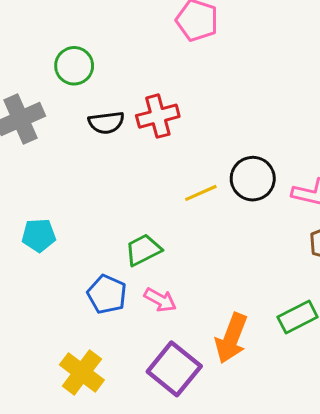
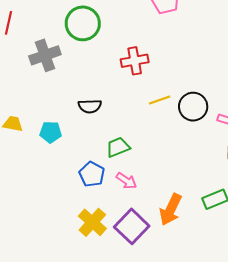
green circle: (74, 66) -> (83, 23), size x1.4
black semicircle: (106, 123) -> (90, 106), moved
yellow line: (201, 193) -> (160, 100), moved
yellow cross: (82, 372) -> (92, 222), moved

